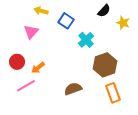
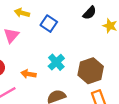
cyan cross: (86, 40) -> (56, 62), moved
orange arrow: (38, 68) -> (28, 74), moved, turned 48

